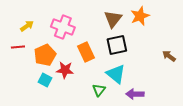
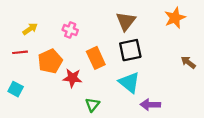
orange star: (140, 16) -> (175, 18), moved
pink cross: (63, 27) -> (70, 30), size x0.6
cyan square: (45, 80) -> (16, 89), moved
green triangle: (99, 90) -> (92, 105), moved

